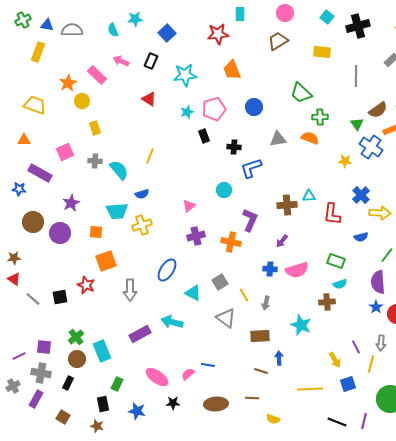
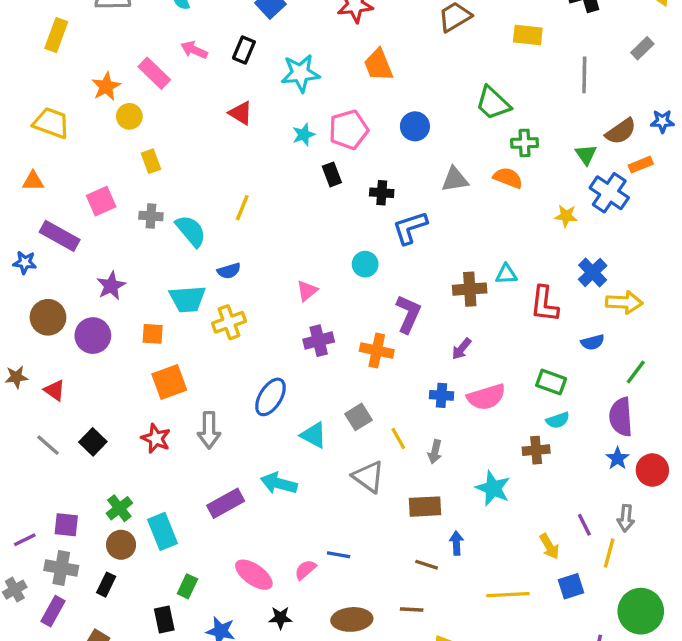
red triangle: (14, 279) -> (55, 390), moved
red star: (86, 285) -> (156, 438), moved
black square: (60, 297) -> (93, 442), turned -35

